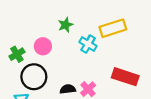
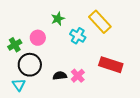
yellow rectangle: (113, 28) -> (100, 22), turned 65

